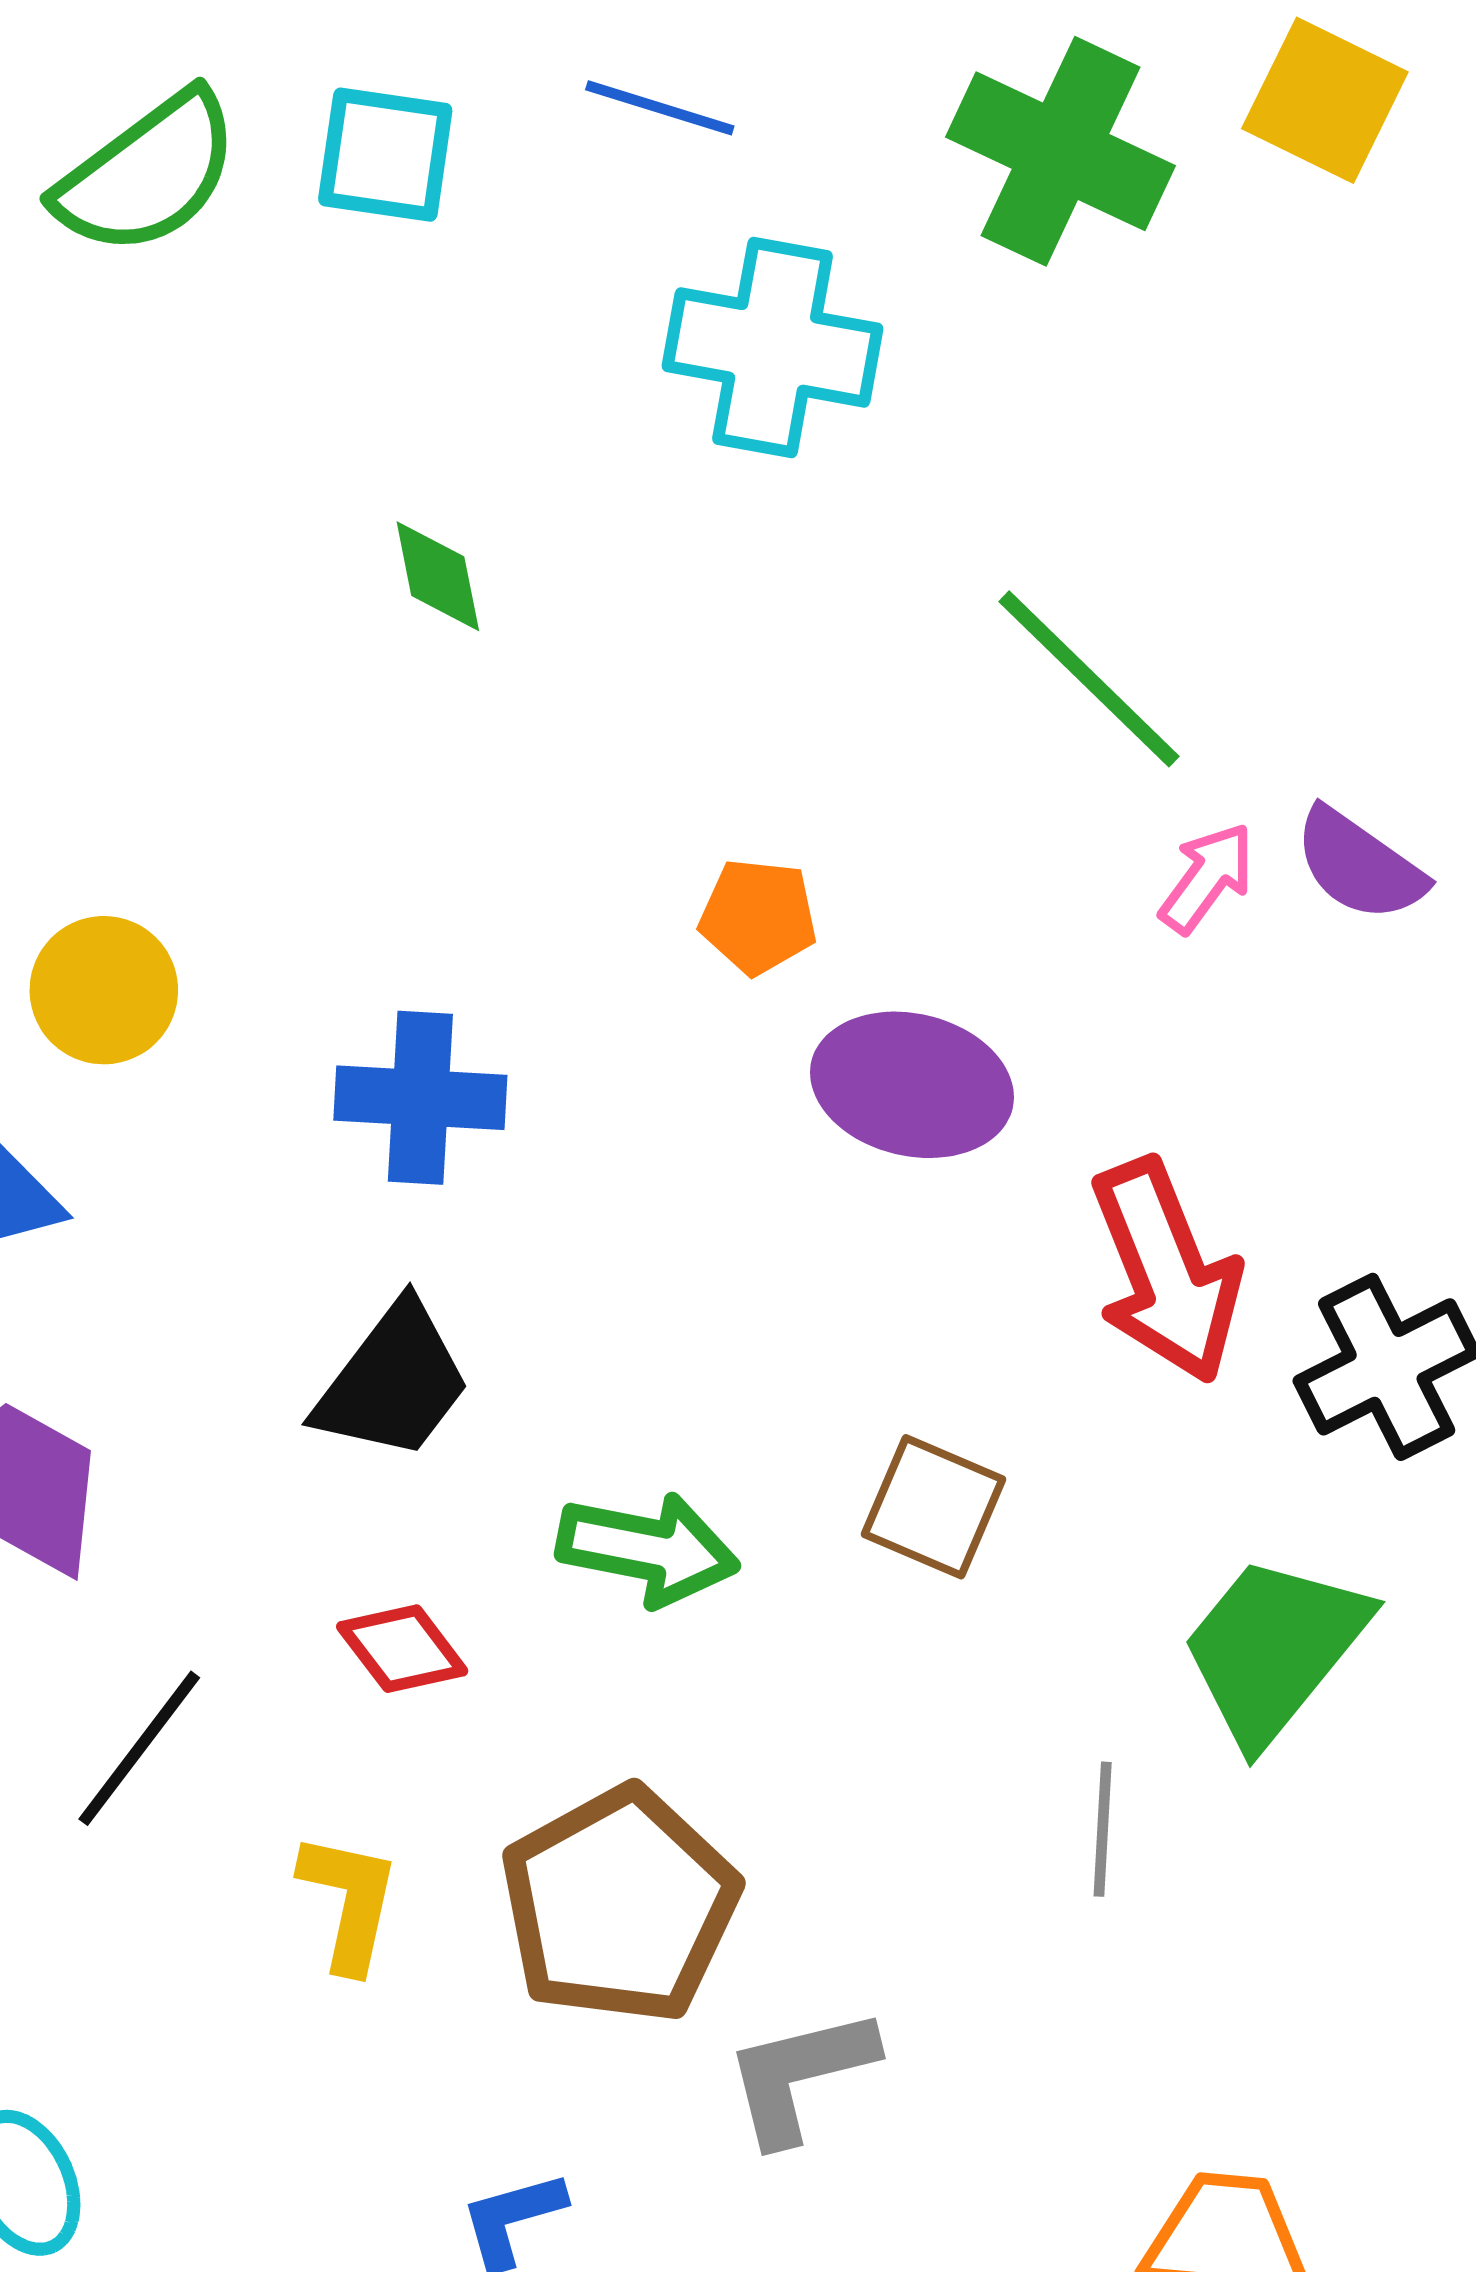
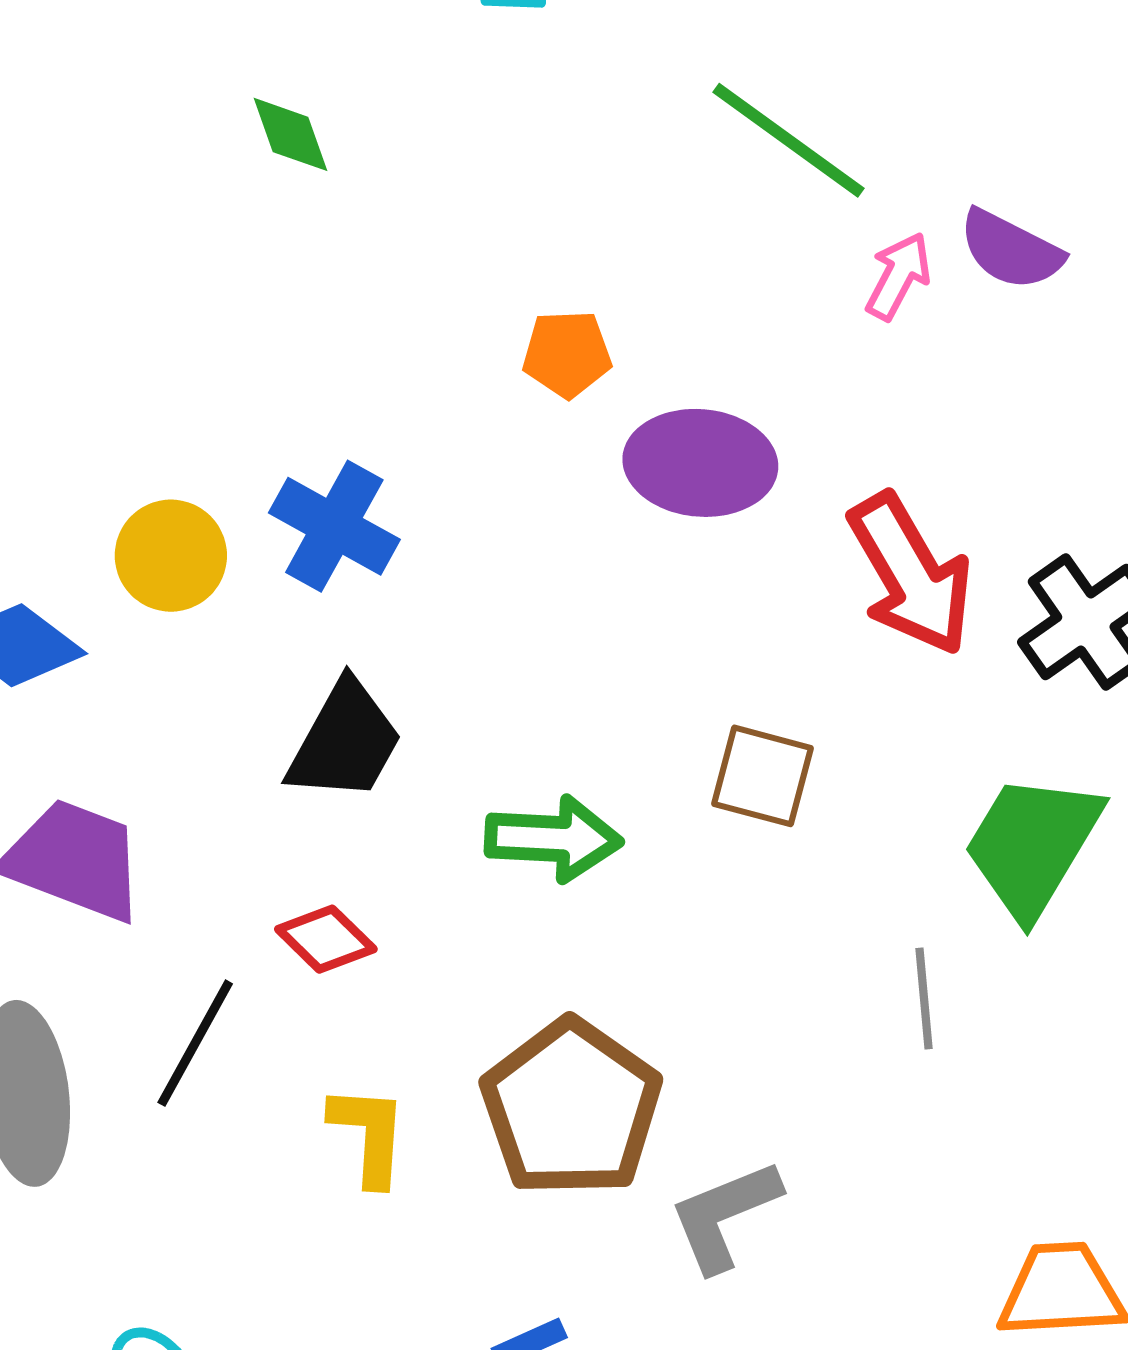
yellow circle: (104, 990) -> (171, 556), moved
blue cross: (420, 1098) -> (334, 526), turned 34
red diamond: (402, 1649) -> (326, 939), moved

